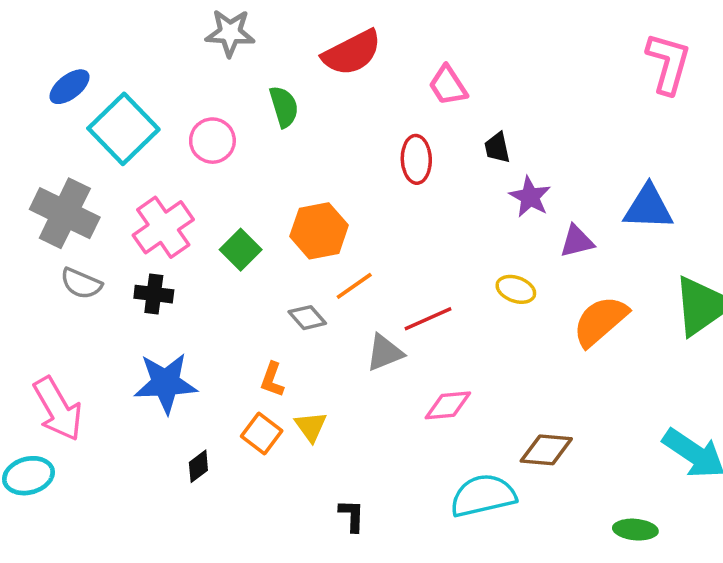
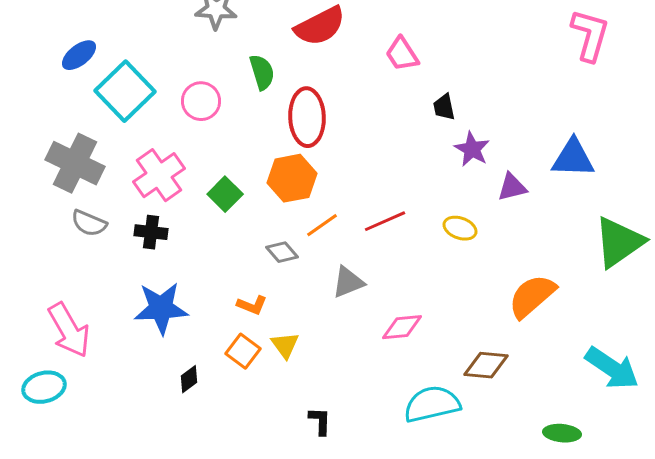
red ellipse: (416, 159) -> (307, 117), moved, size x1.4
red line: (428, 319) -> (385, 221), moved
orange semicircle: (600, 321) -> (532, 296), moved
orange L-shape: (272, 380) -> (252, 305), turned -88

